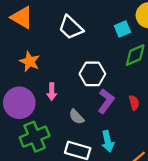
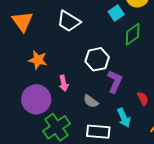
orange triangle: (22, 18) -> (22, 21), turned 35
red semicircle: (134, 103) -> (143, 98), moved

